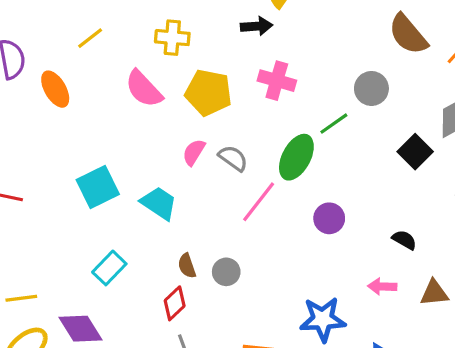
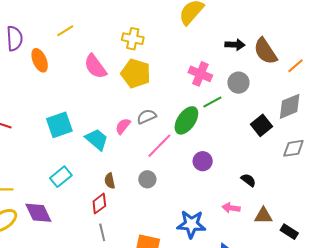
black arrow: (257, 26) -> (235, 45), moved
yellow cross: (172, 38) -> (133, 39), moved
pink cross: (277, 81) -> (200, 74), moved
pink semicircle: (194, 152) -> (123, 126), moved
gray semicircle: (233, 158) -> (147, 117), turned -66
gray circle: (226, 272) -> (147, 179), moved

